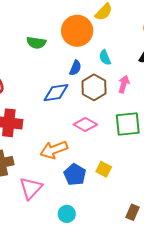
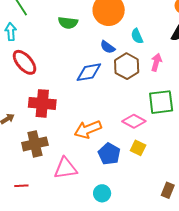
blue semicircle: (75, 68) -> (108, 47), turned 105
pink diamond: (85, 125) -> (134, 121), moved
pink triangle: (31, 188) -> (65, 168), turned 40

